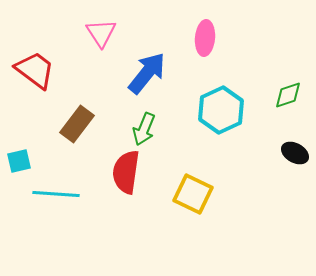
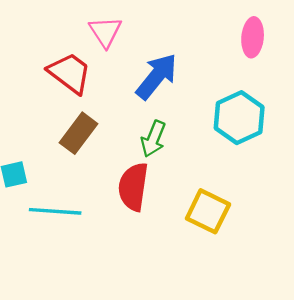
pink ellipse: (205, 38) -> (253, 37), moved
red trapezoid: (35, 70) -> (70, 73), moved

